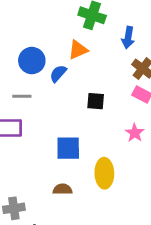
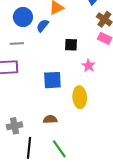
pink star: (135, 133) -> (88, 66), moved
brown semicircle: (62, 189) -> (50, 119), moved

